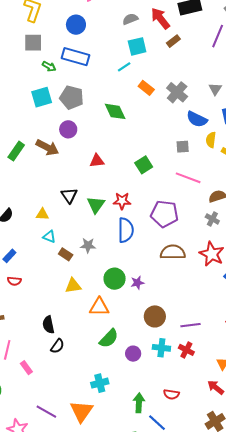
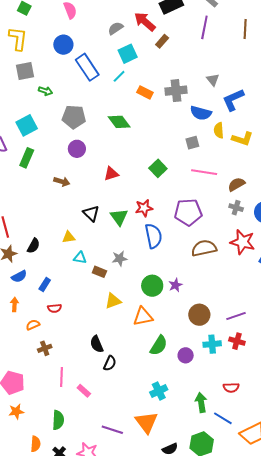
blue rectangle: (76, 57) -> (87, 67), moved, turned 52
gray cross: (177, 92) -> (176, 91), turned -35
cyan square: (42, 97) -> (27, 125), moved
brown arrow: (47, 147) -> (62, 182), moved, size x0.7
green rectangle: (16, 151) -> (27, 158), moved

